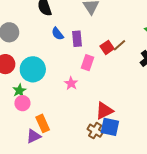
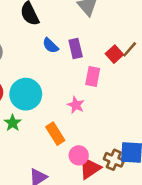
pink circle: (22, 103) -> (79, 155), moved
red triangle: (104, 111) -> (90, 168), moved
orange rectangle: (43, 123) -> (55, 134), moved

